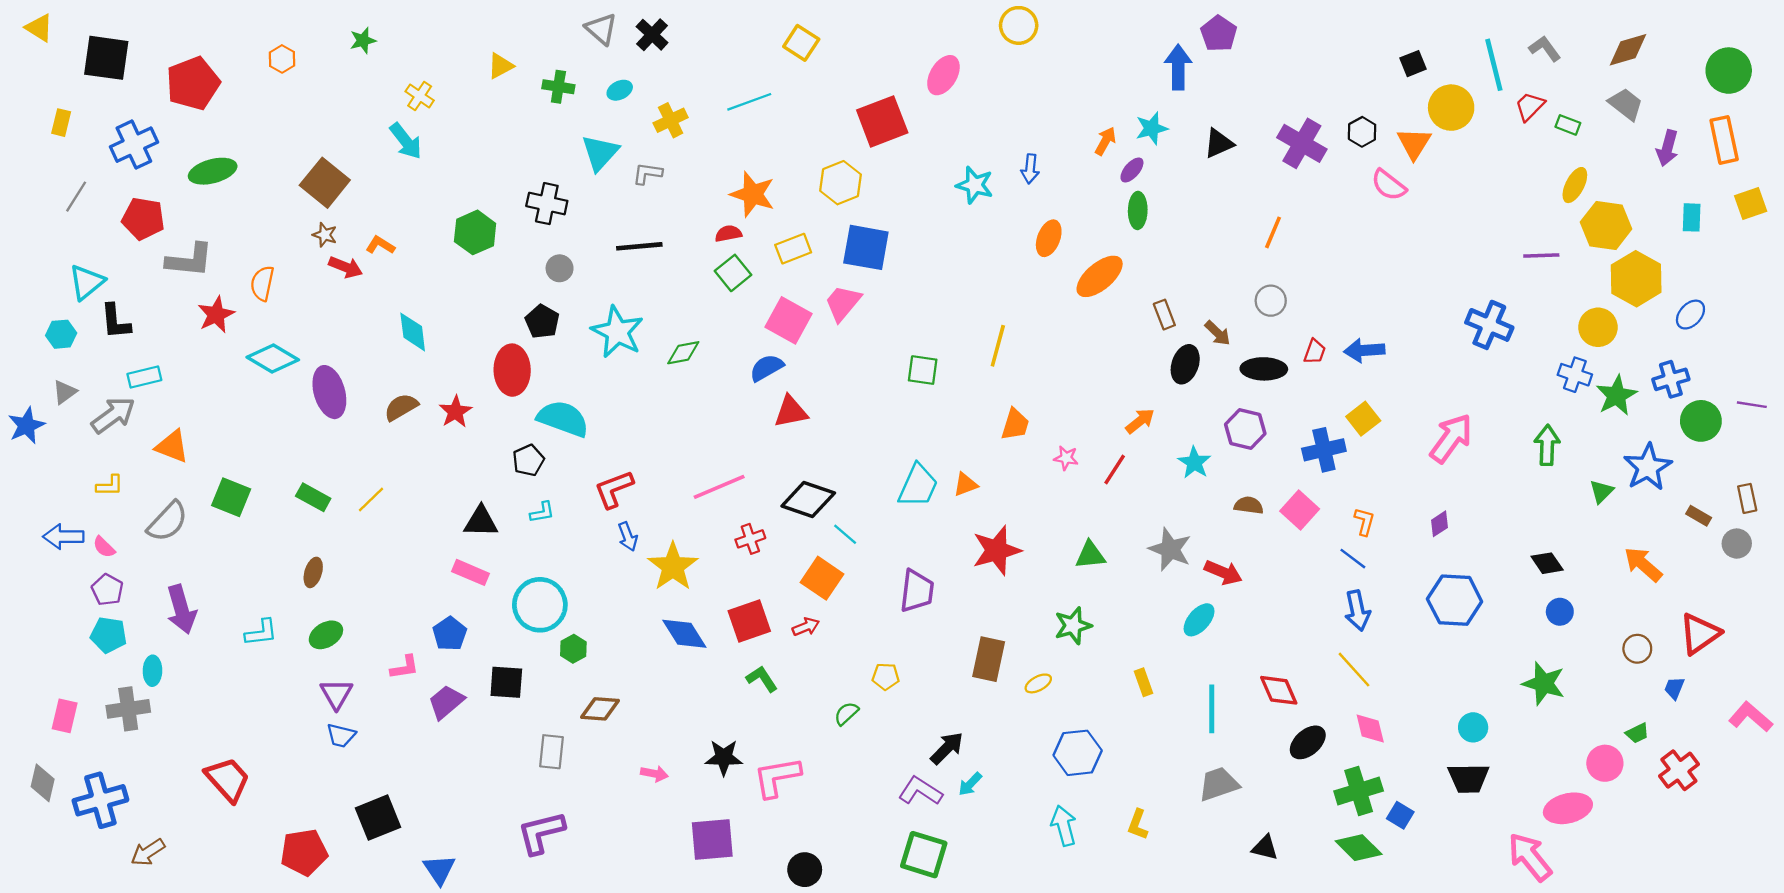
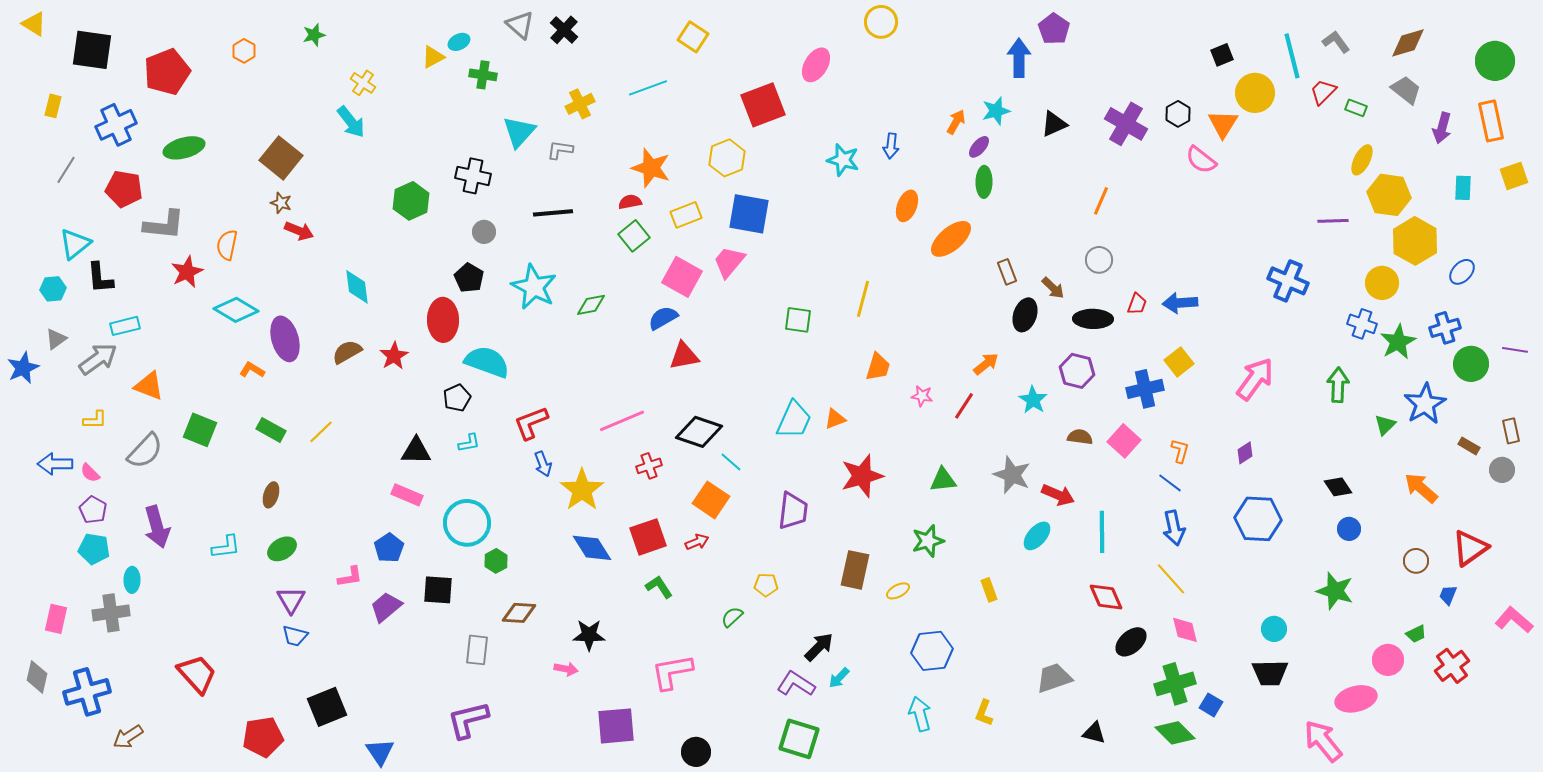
cyan ellipse: (620, 90) -> (459, 42), moved
orange L-shape: (380, 245) -> (252, 370), moved
cyan line: (1212, 709) -> (1102, 532), moved
black star: (724, 757) -> (589, 635), moved

